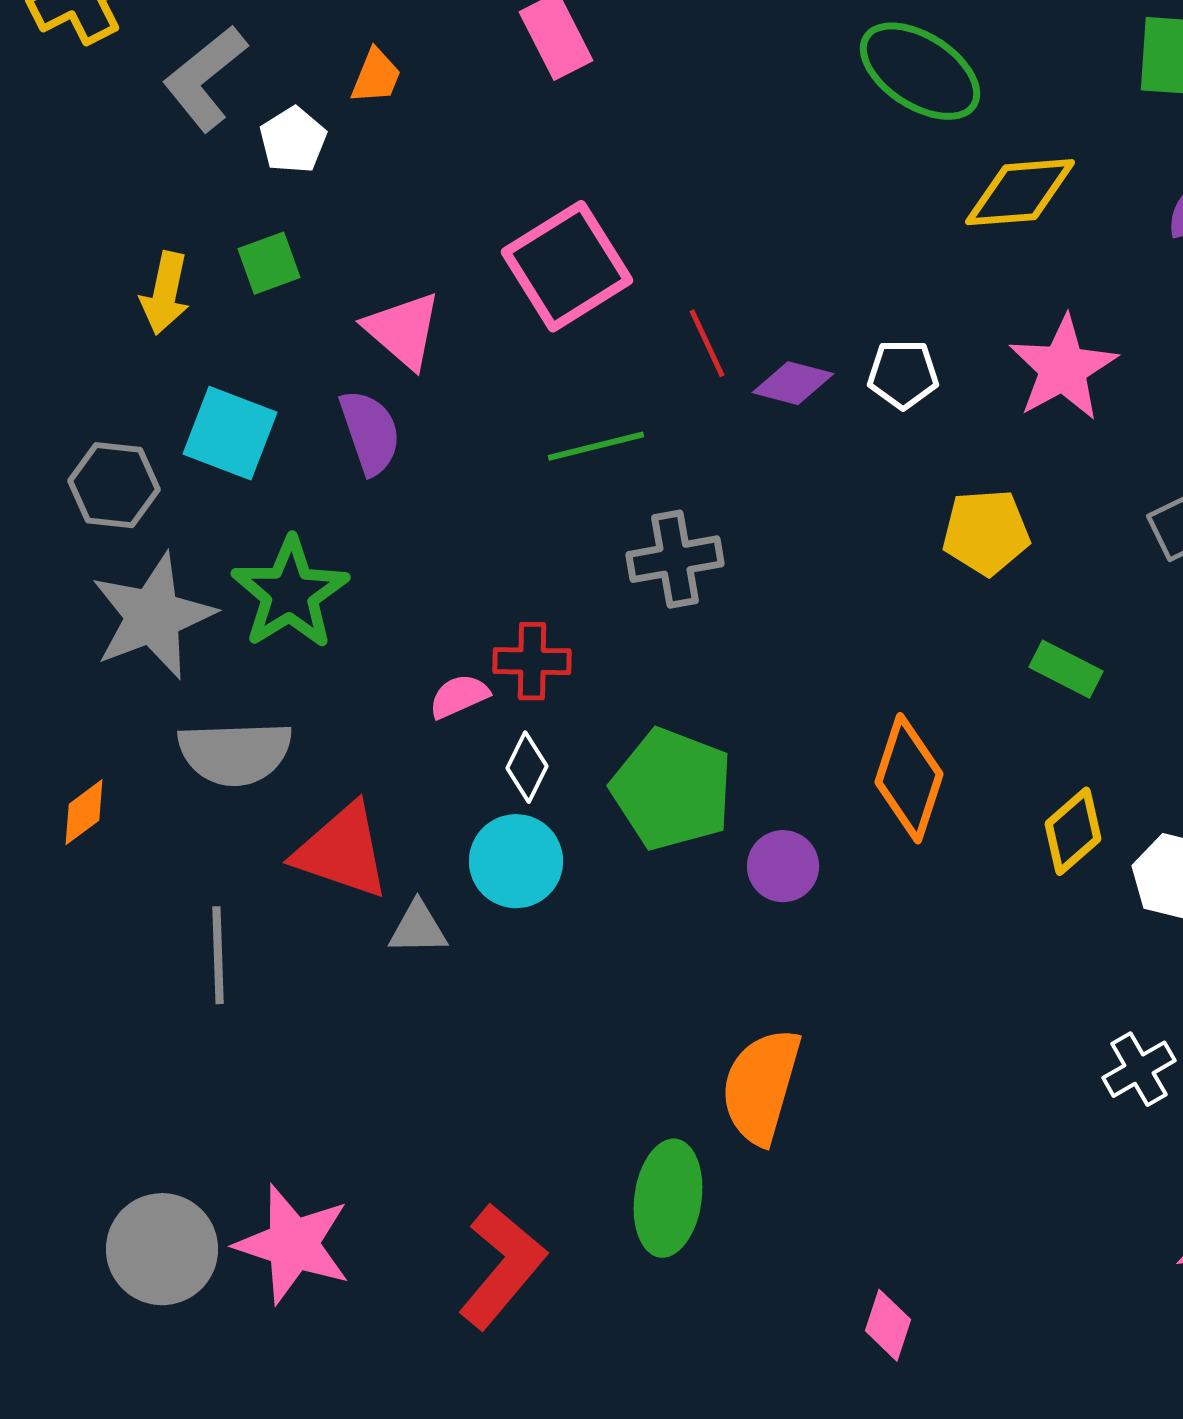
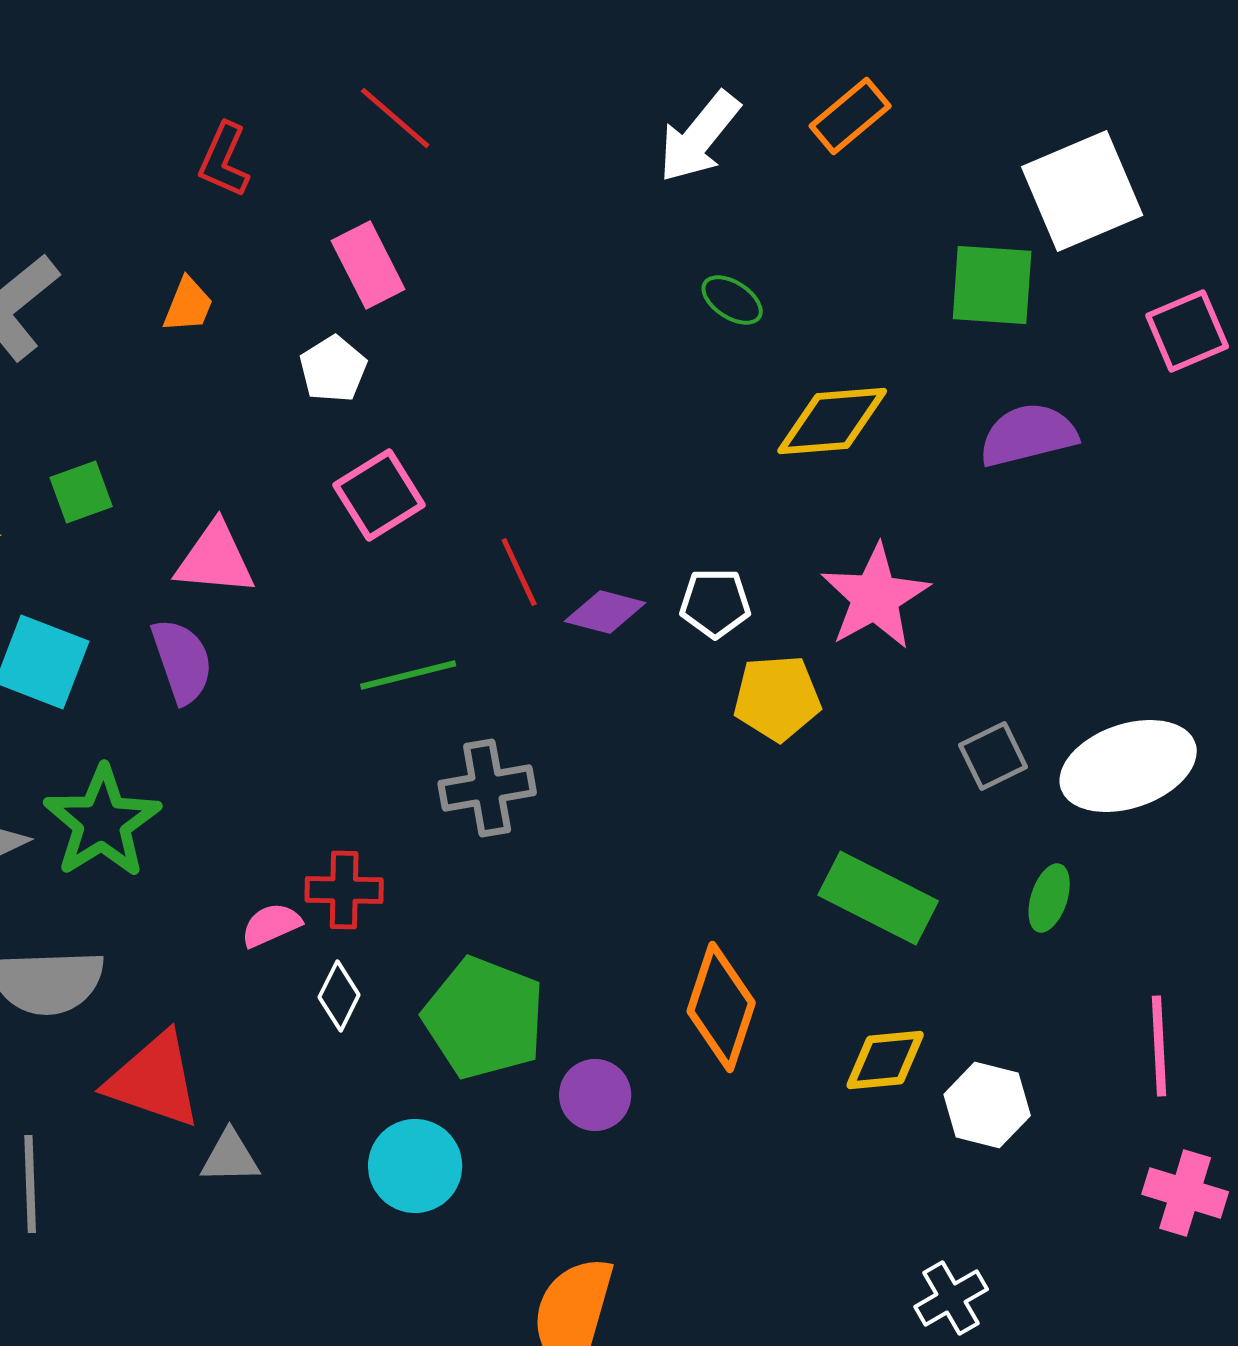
green ellipse: (920, 71) -> (732, 300), size x0.5
white pentagon: (293, 140) -> (333, 369), moved
pink square: (567, 266) -> (379, 495), size x0.7
pink triangle: (403, 330) -> (215, 559), turned -36
yellow pentagon: (986, 532) -> (777, 698), moved
green rectangle: (1066, 669) -> (878, 898), size x1.6
yellow diamond: (1073, 831) -> (885, 1060), turned 36
cyan circle: (516, 861) -> (415, 1166), moved

